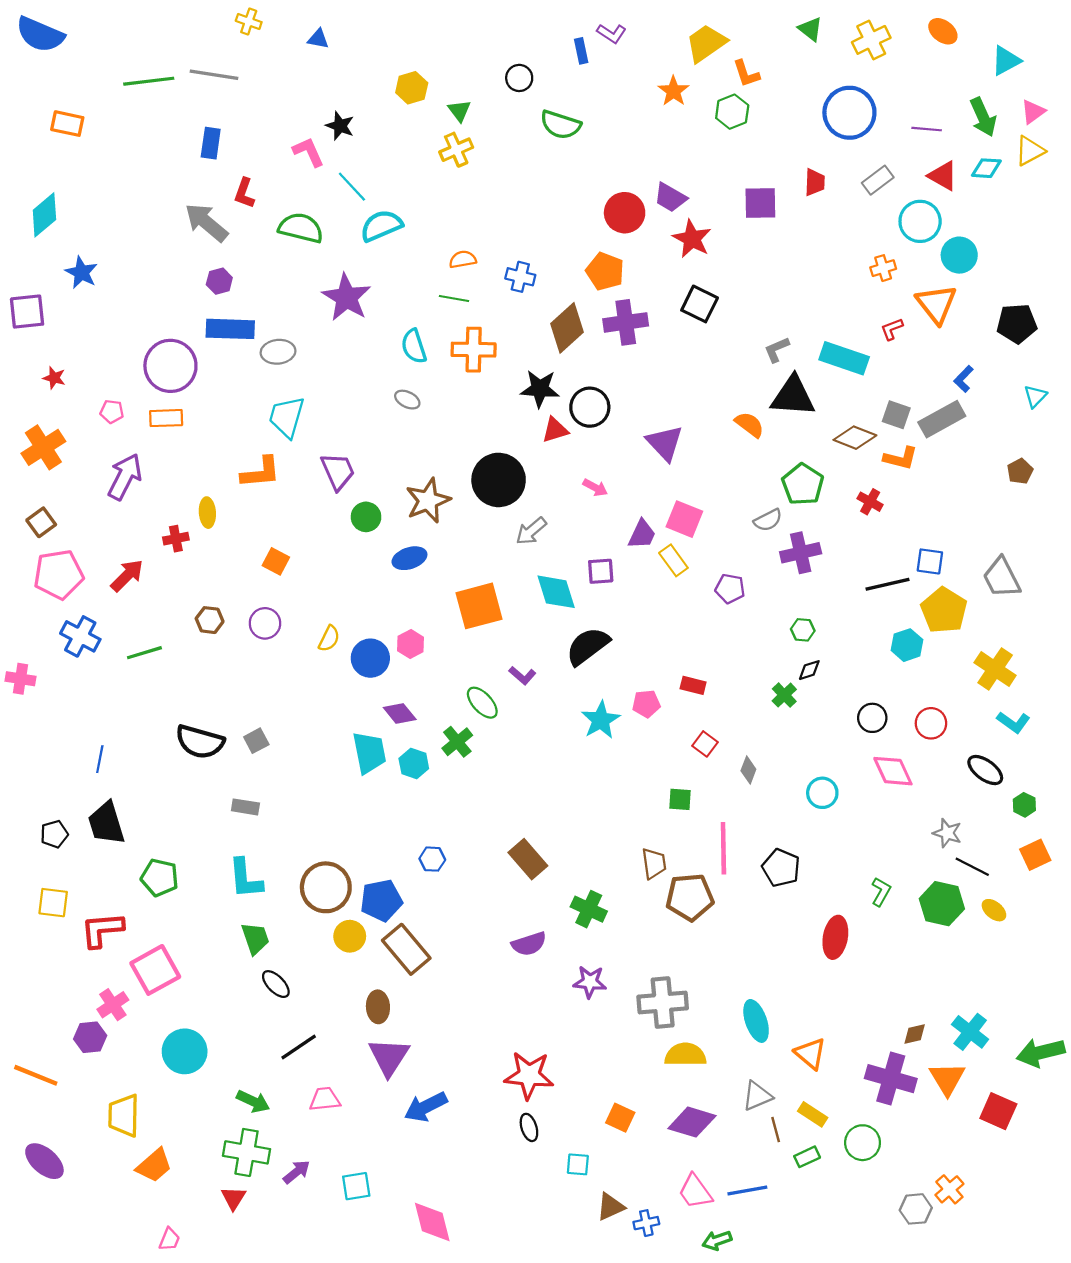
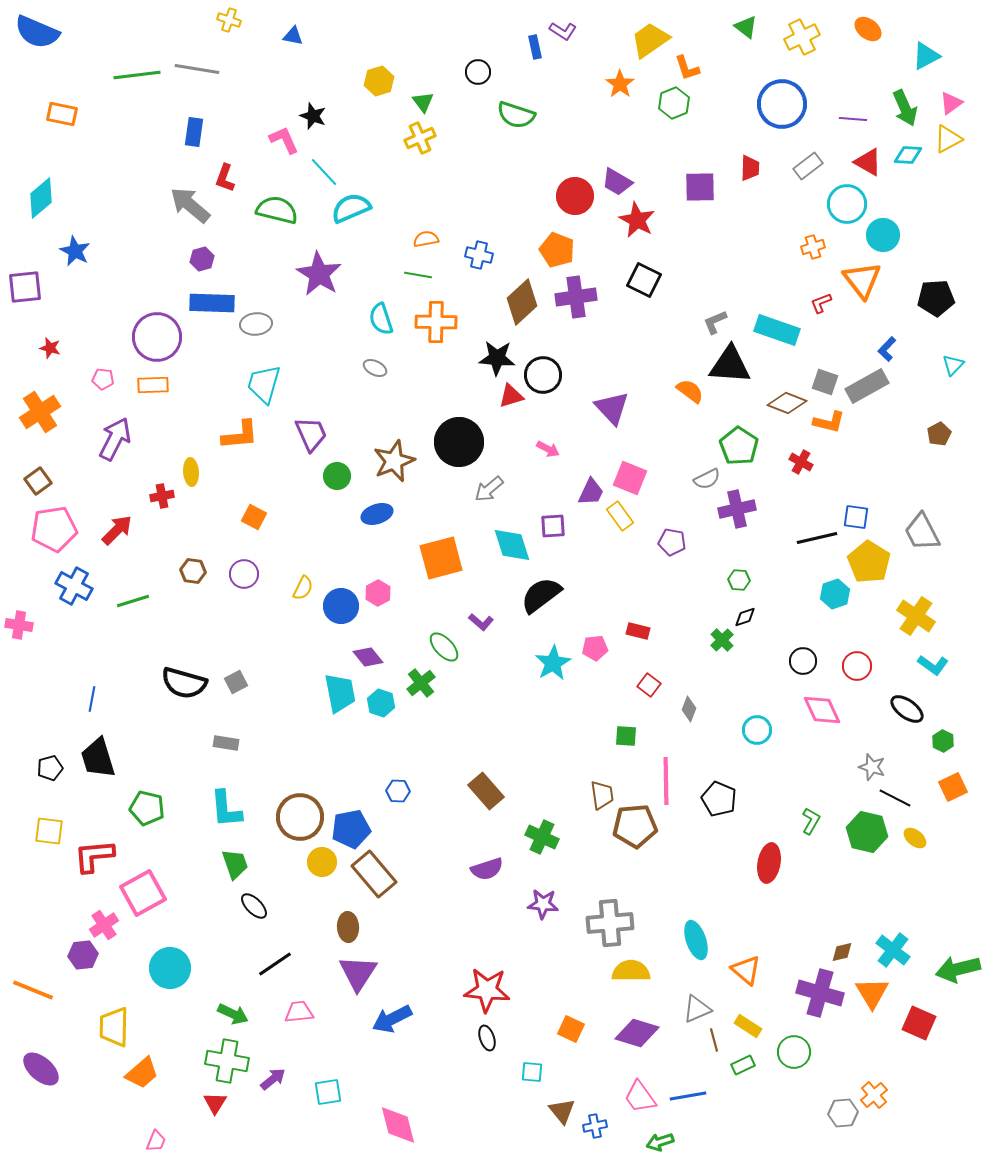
brown triangle: (610, 1207) -> (562, 1111), turned -44

